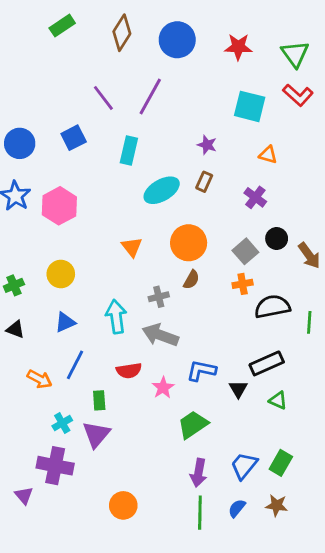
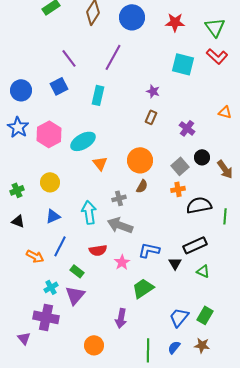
purple line: (103, 98) -> (69, 58), moved
orange triangle: (268, 155) -> (225, 112), moved
cyan ellipse: (162, 190) -> (83, 141), moved
green rectangle: (99, 400) -> (77, 271), turned -48
purple arrow: (199, 473) -> (121, 318), moved

